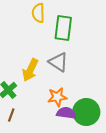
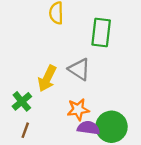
green rectangle: (63, 28) -> (101, 32), moved

